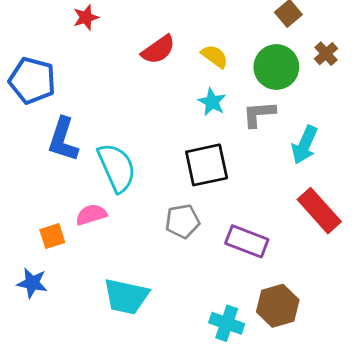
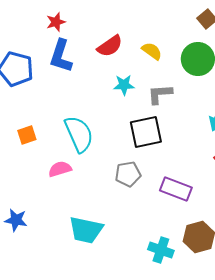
cyan star: (212, 102) -> (124, 85), moved, turned -30
gray L-shape: (259, 114) -> (160, 94), moved
blue L-shape: (63, 139) -> (61, 56), moved
orange square: (52, 236) -> (27, 135), moved

